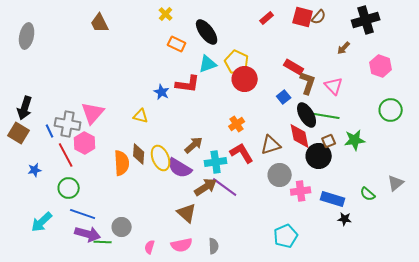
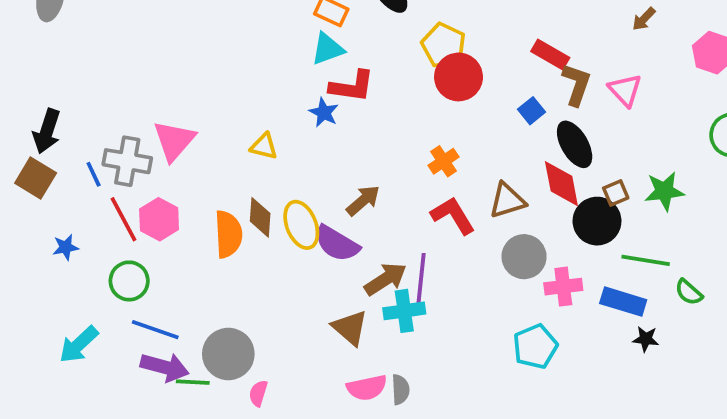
cyan triangle: (208, 64) -> (328, 49), moved
blue star: (162, 92) -> (324, 113), moved
green line: (327, 116) -> (646, 260), moved
pink hexagon: (85, 143) -> (159, 219), moved
cyan cross: (216, 162) -> (404, 311), moved
purple line: (225, 187) -> (421, 279), turned 60
gray circle: (122, 227) -> (228, 354), size x1.4
cyan pentagon: (286, 236) -> (535, 346), moved
pink semicircle: (182, 245) -> (367, 388), moved
pink semicircle: (150, 247) -> (258, 393), moved

